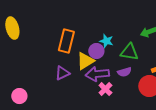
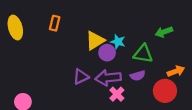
orange rectangle: (66, 41) -> (55, 23), moved, size x0.6
yellow triangle: (85, 61) -> (95, 41), moved
purple triangle: (62, 73) -> (81, 77), moved

